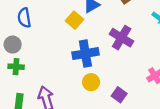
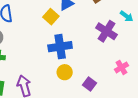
purple cross: (122, 38) -> (106, 31), moved

